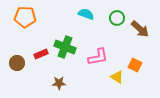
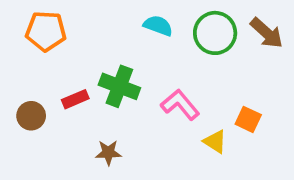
green circle: (117, 18) -> (215, 33), size x1.5
brown arrow: (140, 29) -> (267, 33), moved
pink L-shape: (98, 57) -> (180, 105), turned -120

